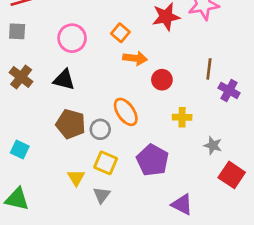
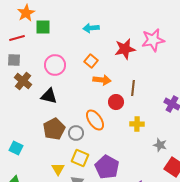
brown line: (209, 69) -> (133, 88), moved
brown cross: (21, 77) -> (23, 81), moved
red circle: (162, 80) -> (116, 102), moved
brown pentagon: (71, 124) -> (54, 129), turned 30
purple pentagon: (153, 160) -> (107, 167), moved

